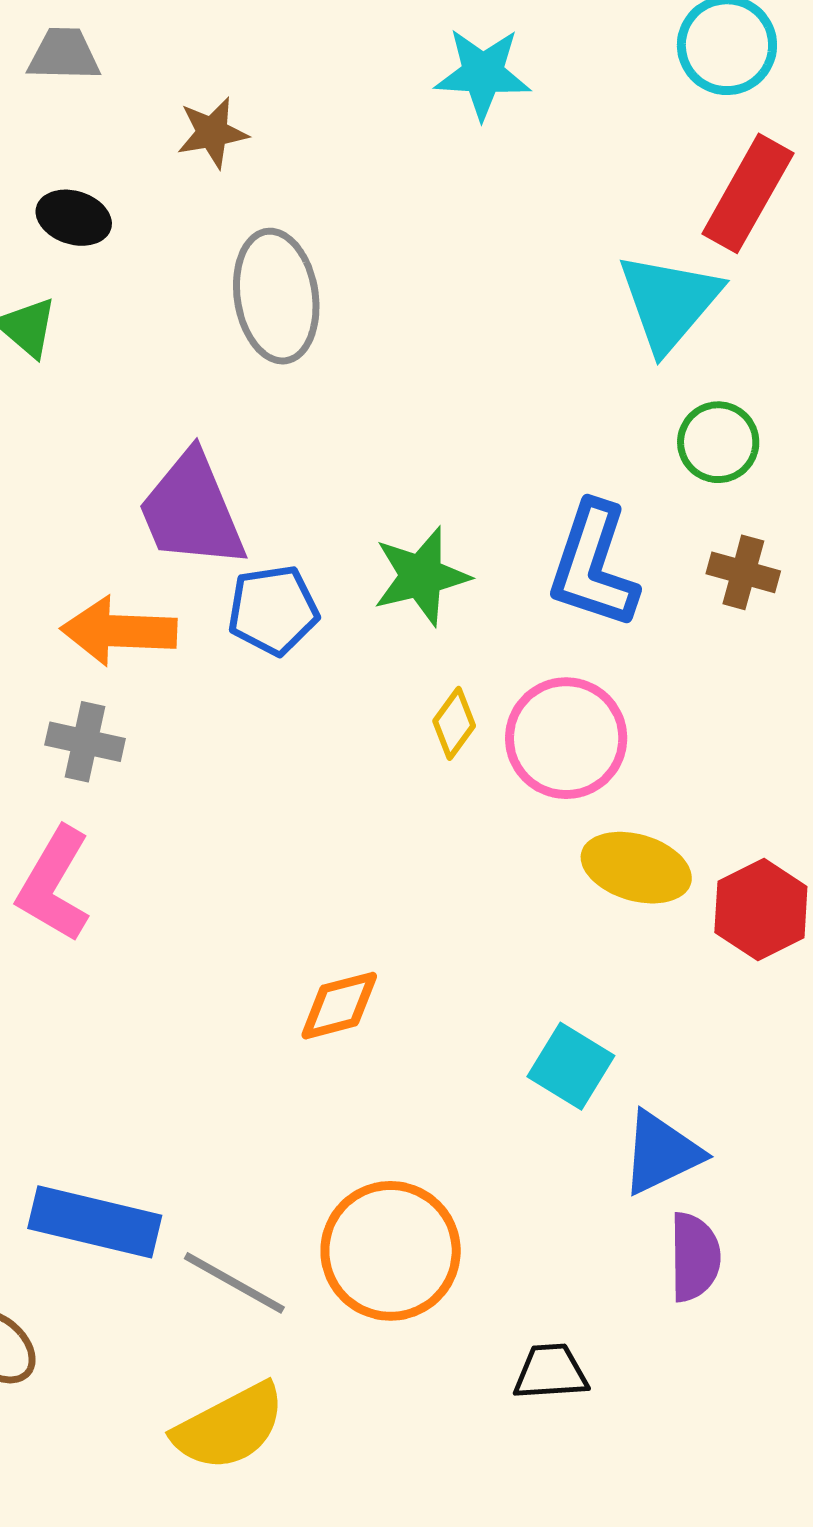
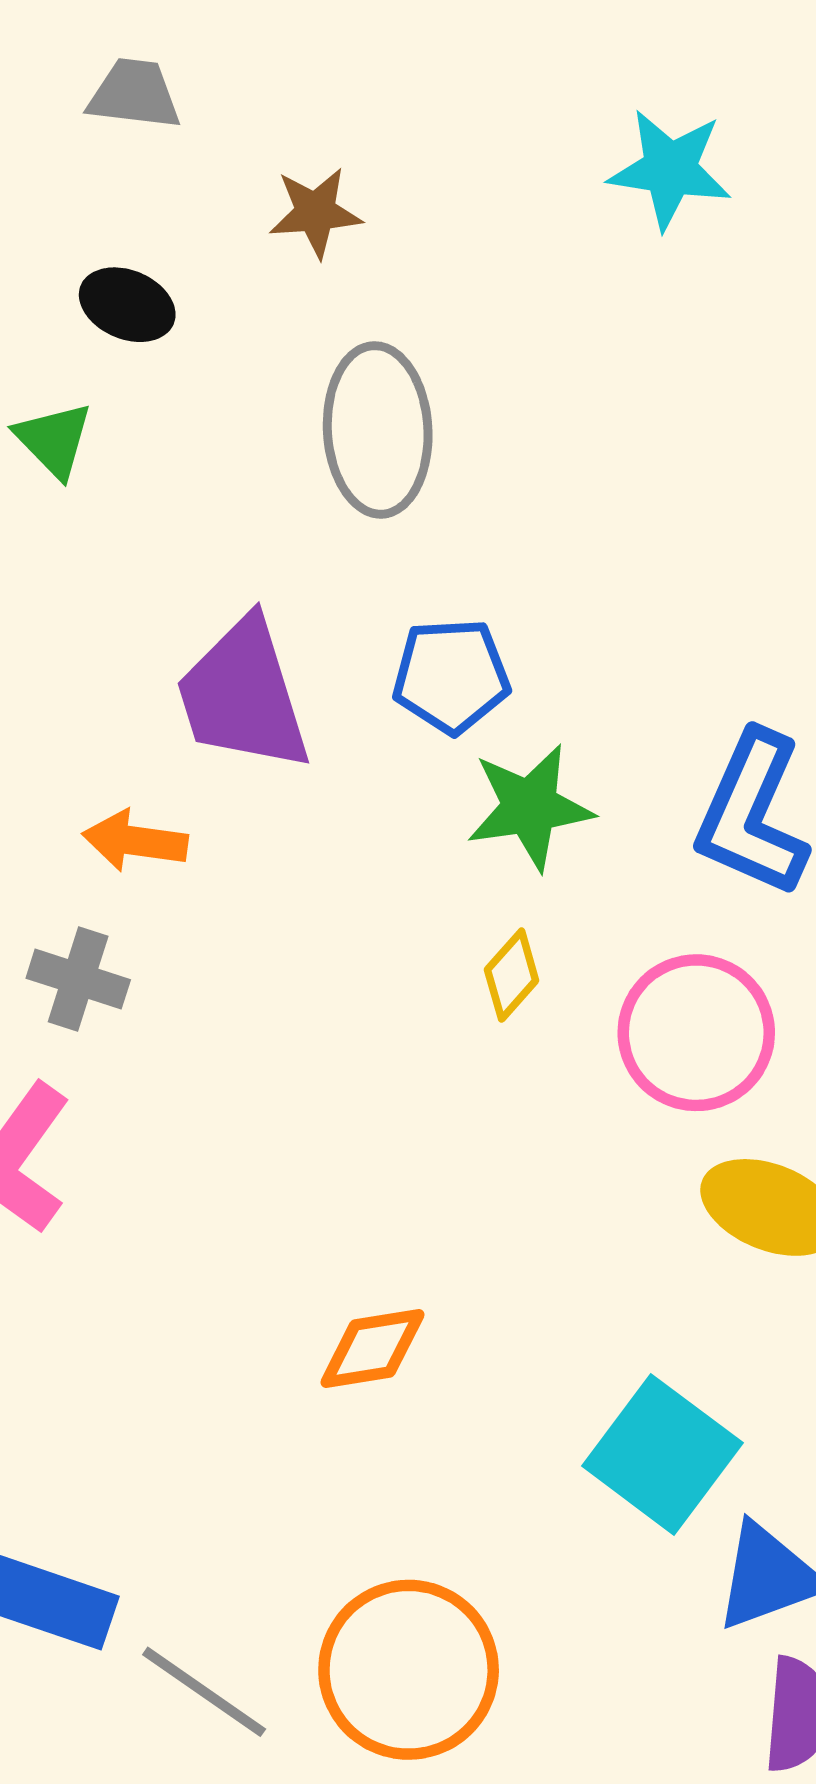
blue pentagon: (273, 610) -> (451, 676), moved
orange arrow: (119, 631) -> (135, 841), size x0.7
yellow diamond: (454, 723) -> (512, 975), moved
cyan square: (571, 1066) -> (662, 1454), size x1.4

